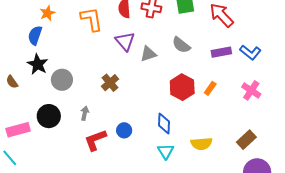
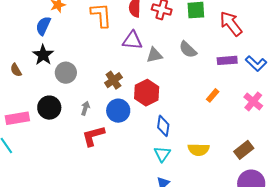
purple triangle: (125, 41) -> (132, 40), turned -50
red hexagon: (182, 87) -> (147, 93), moved
blue circle: (124, 130) -> (118, 111), moved, size x1.5

